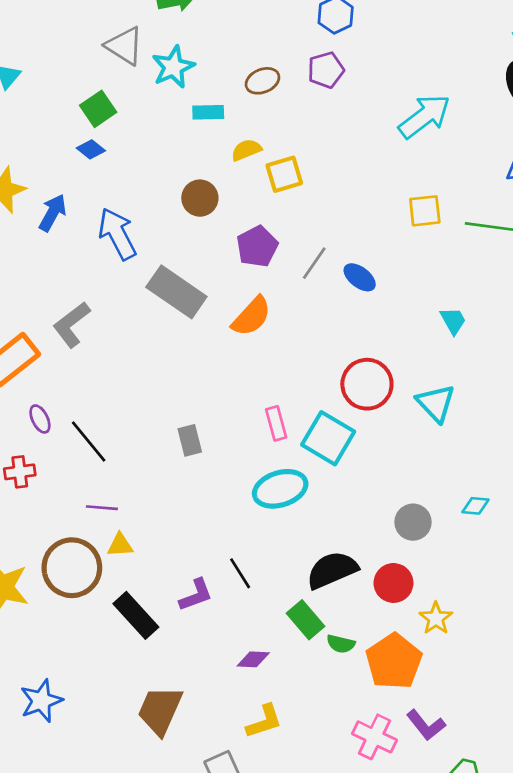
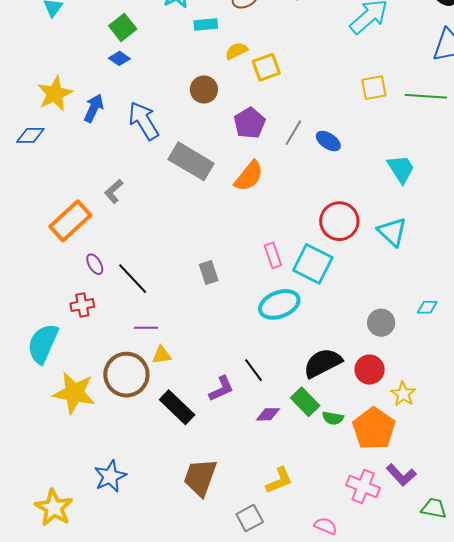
cyan trapezoid: (453, 321) -> (401, 169), size x1.4
gray L-shape: (71, 325) -> (114, 191), size x0.7
purple diamond: (253, 659) -> (268, 414), moved

